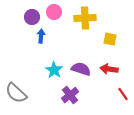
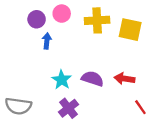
yellow square: (110, 39) -> (130, 30), moved, size x1.5
gray semicircle: (16, 93) -> (18, 106), turned -35
purple cross: (70, 95) -> (69, 108), moved

